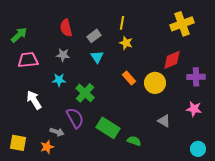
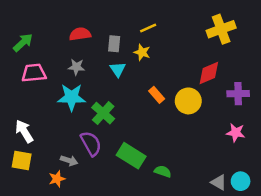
yellow line: (122, 23) -> (148, 28), turned 56
red semicircle: (66, 28) -> (80, 34), turned 96
gray rectangle: (94, 36) -> (114, 44), turned -48
yellow star: (126, 43) -> (142, 52), moved
cyan star: (59, 80) -> (72, 97), size x1.6
white arrow: (34, 100) -> (24, 131), moved
gray triangle: (164, 121) -> (219, 182), moved
yellow square: (18, 143) -> (22, 161), moved

